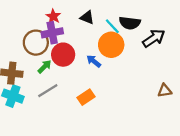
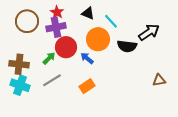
black semicircle: (130, 23) -> (127, 46), moved
brown circle: (36, 43) -> (27, 21), moved
orange circle: (111, 45) -> (98, 39), moved
blue arrow: (94, 61) -> (87, 58), moved

